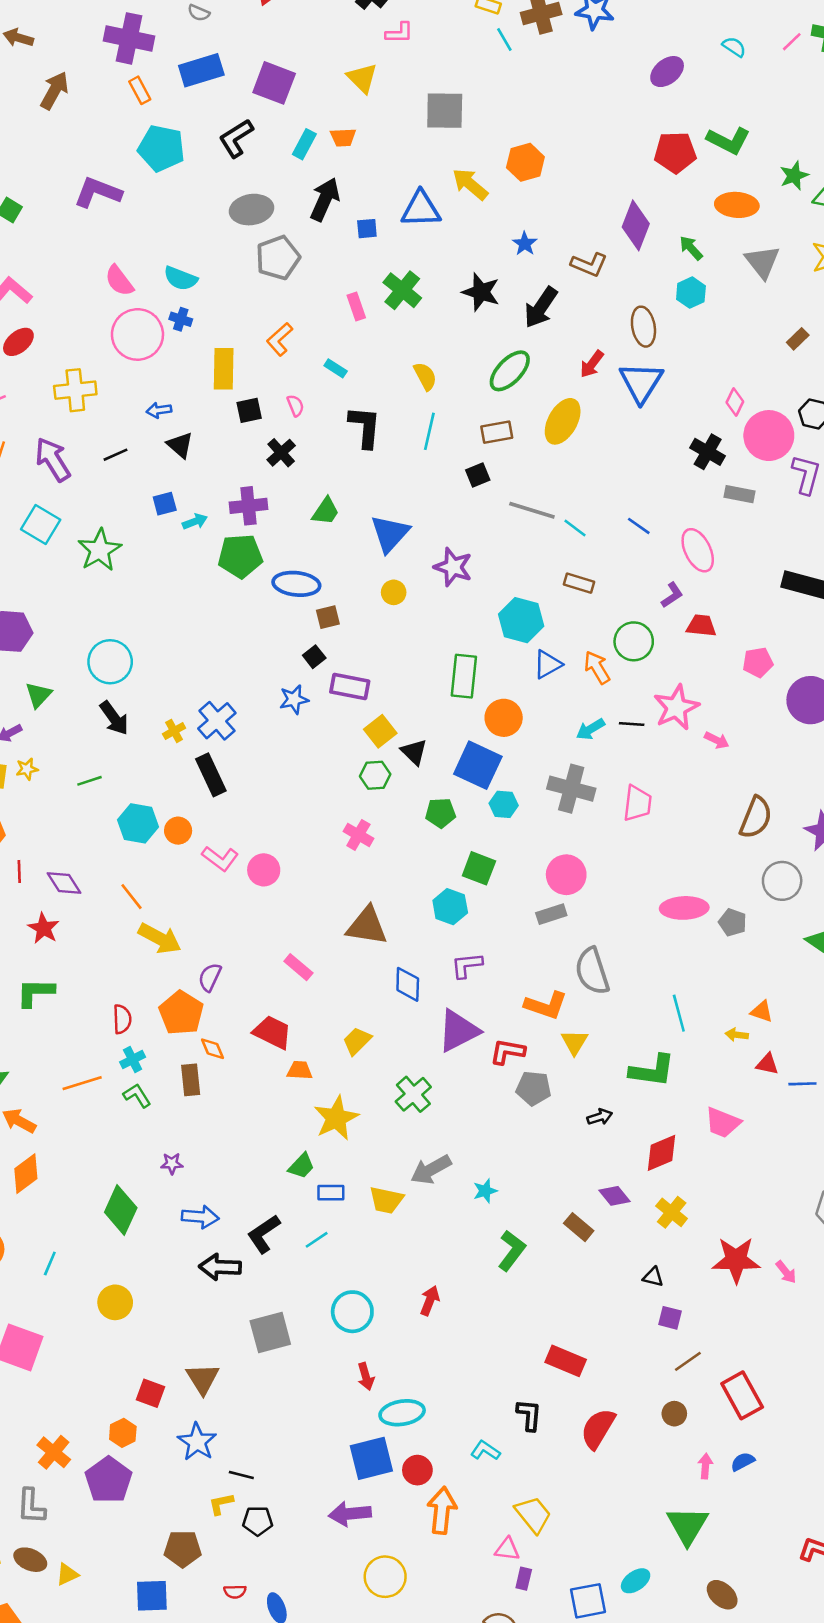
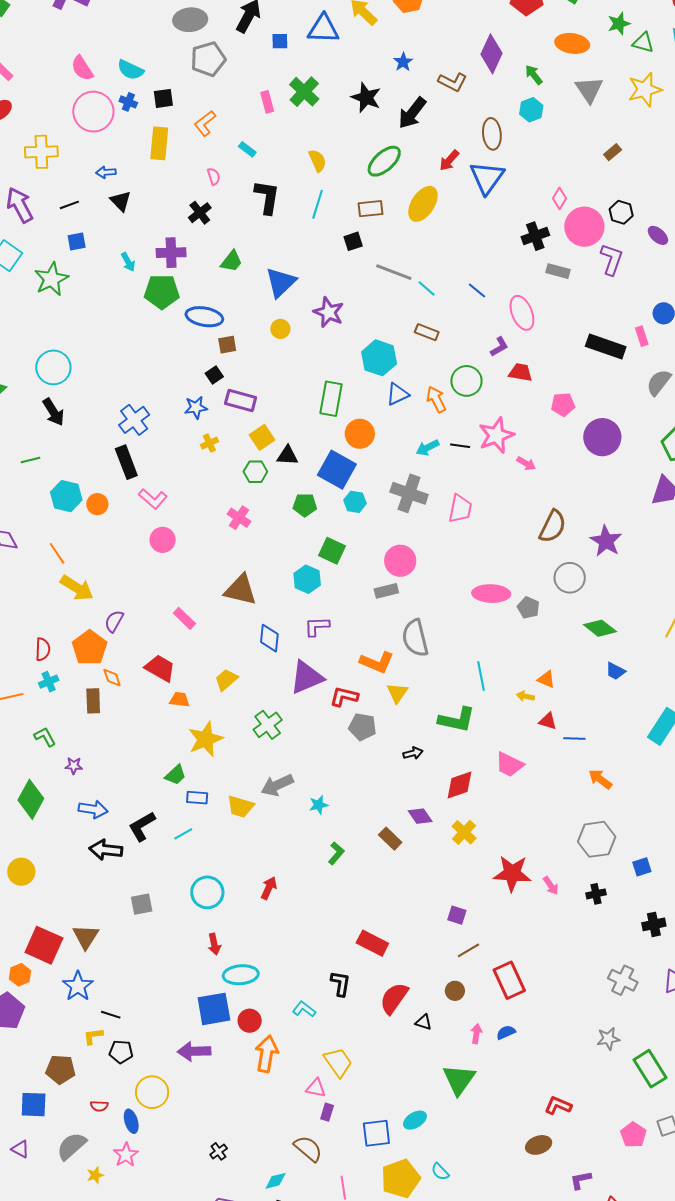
black square: (249, 410) -> (163, 98), moved
black cross: (708, 452) -> (535, 236), turned 36
blue square: (165, 504) -> (77, 242), moved
cyan arrow: (195, 522) -> (128, 262), turned 78
yellow cross: (174, 731) -> (209, 443), moved
black triangle: (414, 752) -> (287, 456), turned -45
pink L-shape: (220, 858) -> (153, 499), moved
green L-shape: (137, 1096) -> (45, 737), moved
green L-shape: (512, 1251) -> (336, 853), size x0.7
black triangle: (653, 1277) -> (424, 1022), moved
gray square: (270, 1332) -> (142, 904), size x0.7
red square: (150, 1393) -> (44, 945), size x1.6
yellow circle: (385, 1577) -> (152, 1092), moved
brown ellipse: (722, 1595) -> (539, 1145), moved, turned -65

